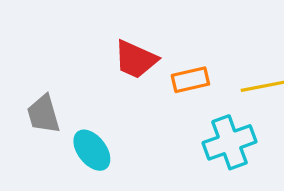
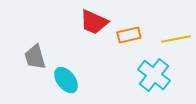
cyan cross: (230, 142) -> (154, 75), turned -32

